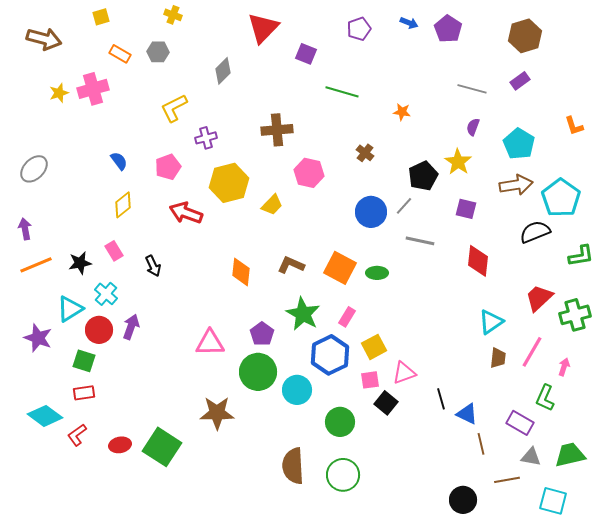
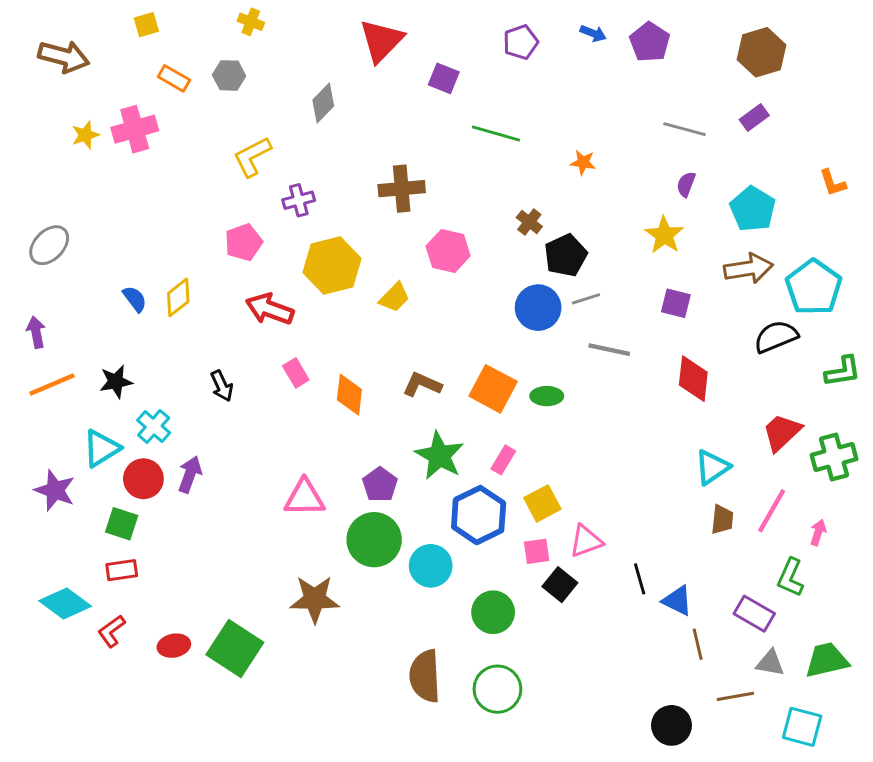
blue semicircle: (119, 161) -> (135, 299), moved
black pentagon: (423, 176) -> (566, 255), moved
gray line: (404, 206) -> (586, 299), turned 30
pink rectangle: (114, 251) -> (296, 373), moved

